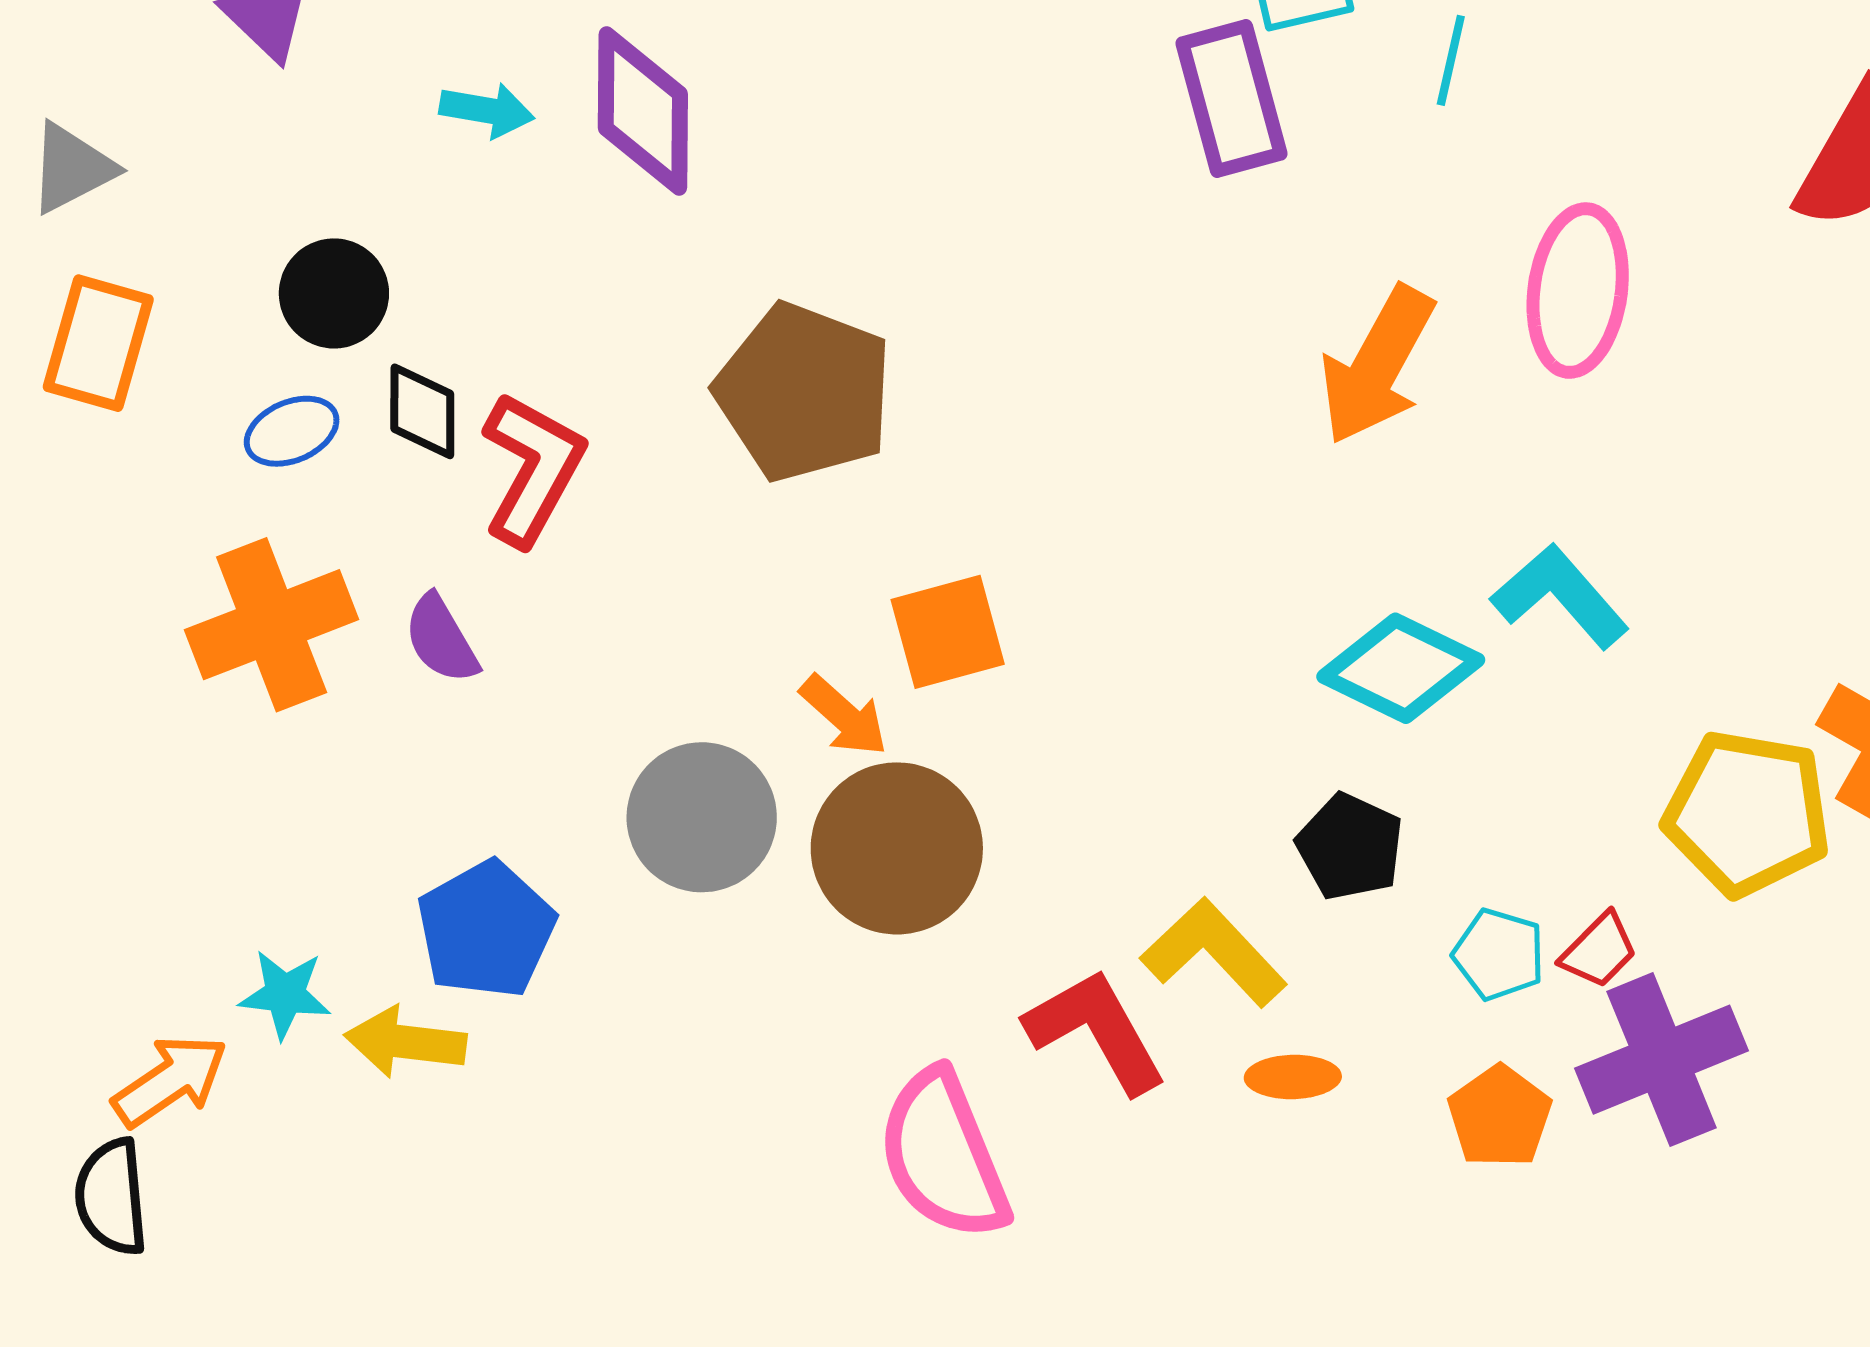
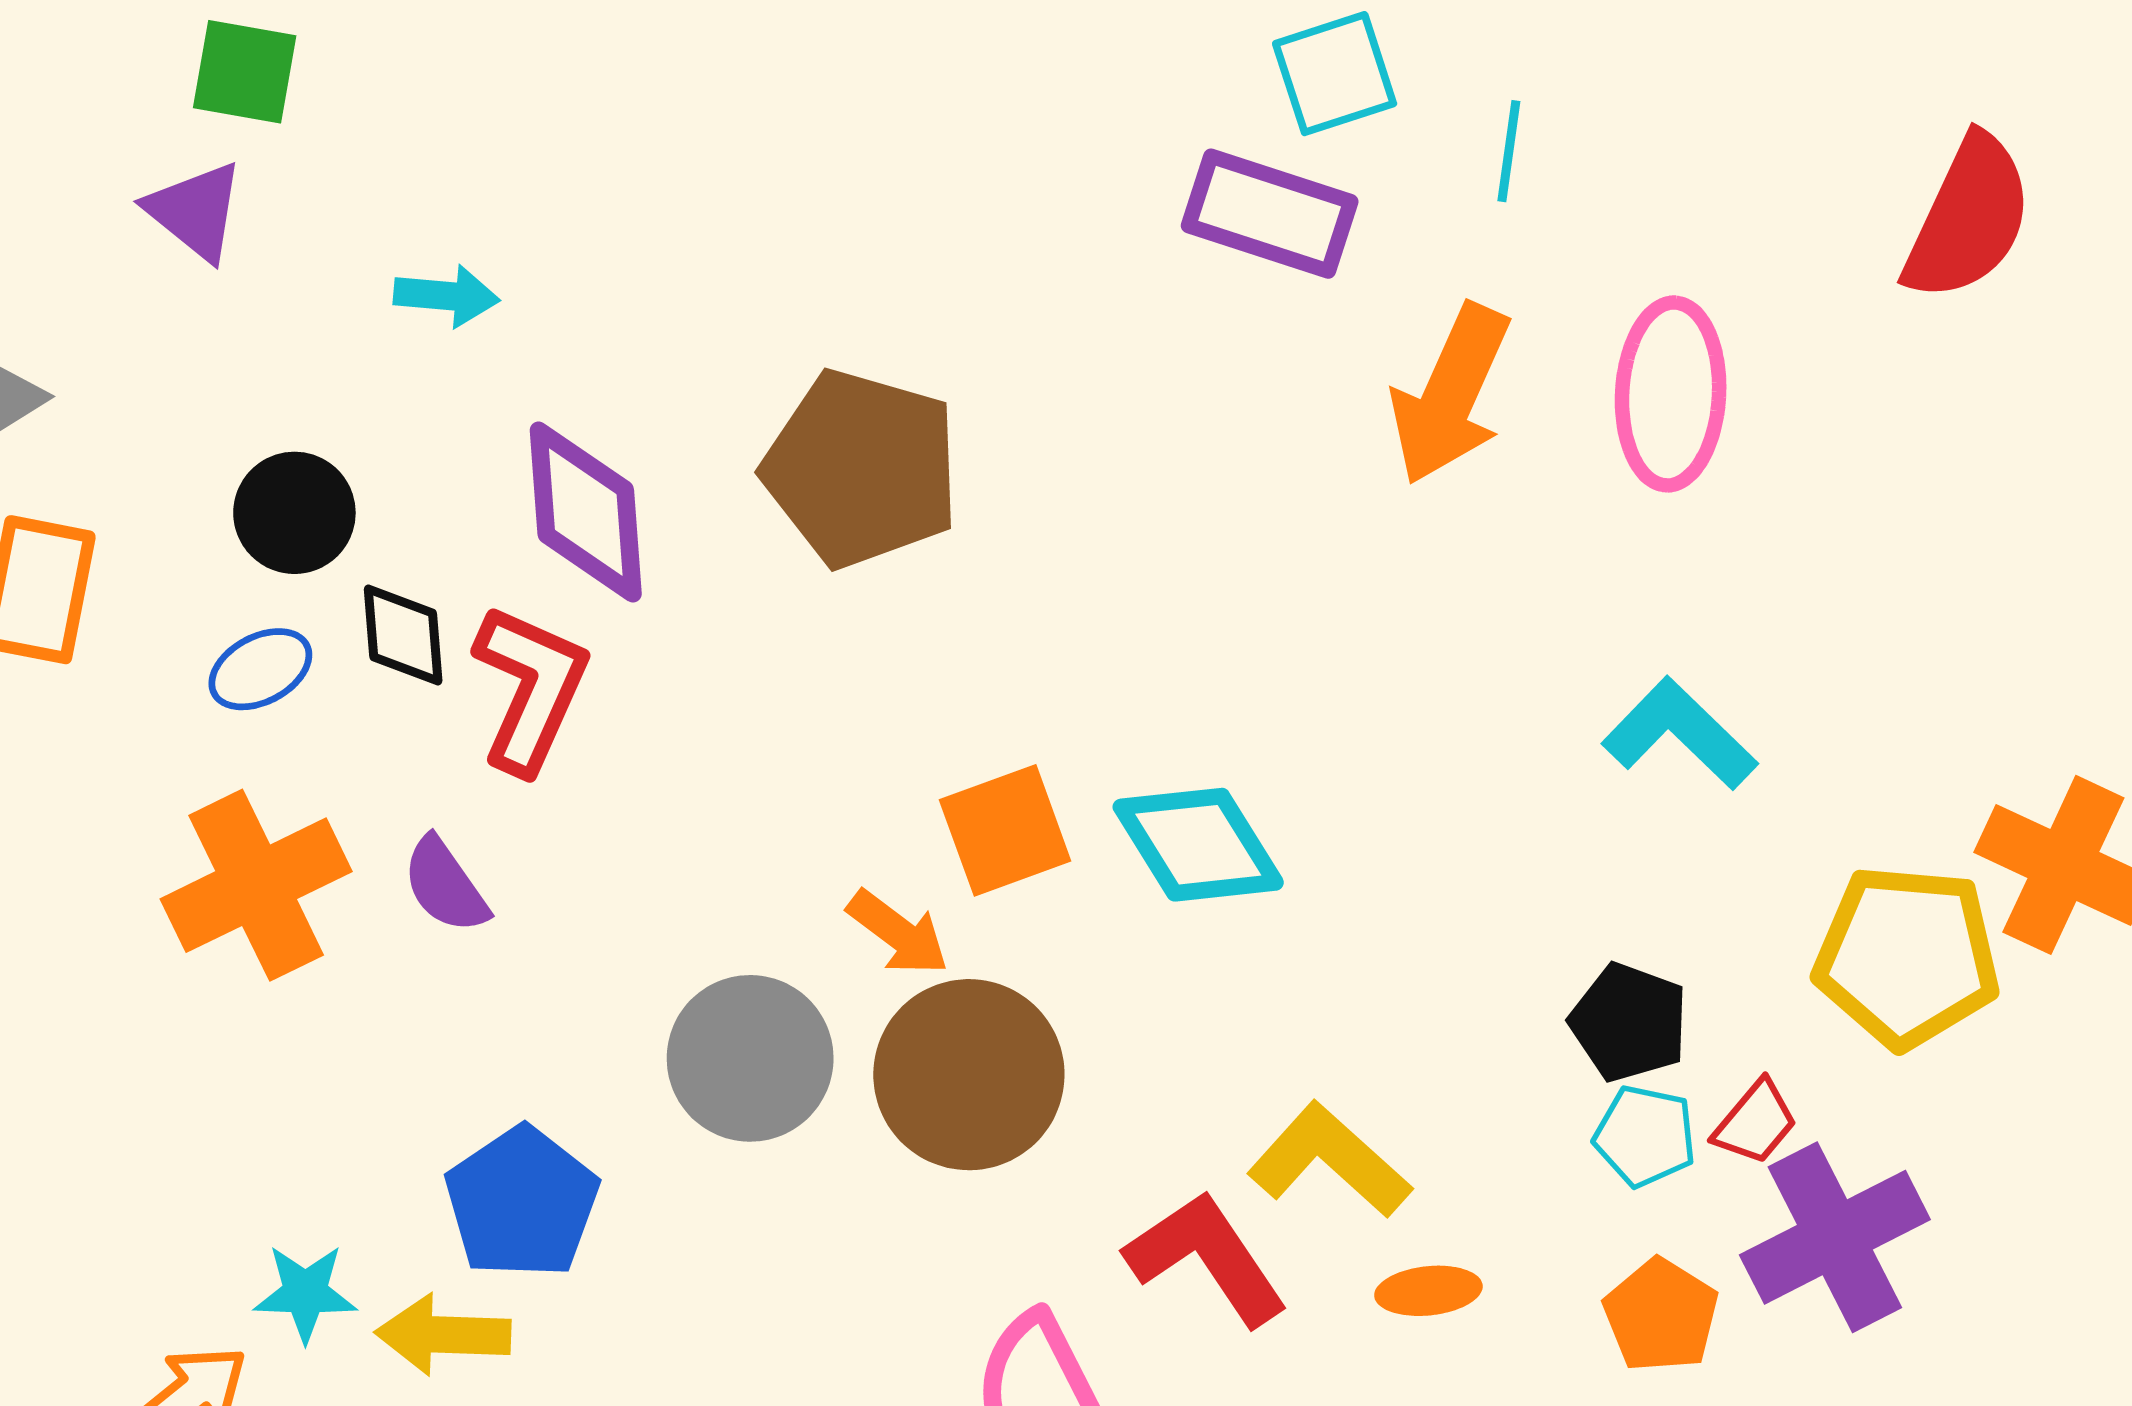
purple rectangle: (1232, 99) -> (1270, 214), turned -52
purple diamond: (643, 111) -> (586, 512), moved
orange arrow: (1377, 365) -> (1450, 394), moved
brown pentagon: (804, 392) -> (862, 469), moved
cyan diamond: (1401, 668) -> (1198, 845), moved, turned 37
black pentagon: (1350, 847) -> (1629, 1022), moved

